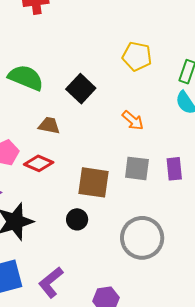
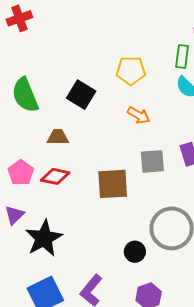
yellow pentagon: (137, 56) -> (131, 71), moved
green semicircle: (26, 78) -> (25, 95), turned -123
black circle: (77, 219) -> (135, 252), moved

